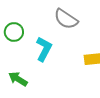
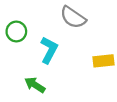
green arrow: (18, 79) -> (35, 85), moved

